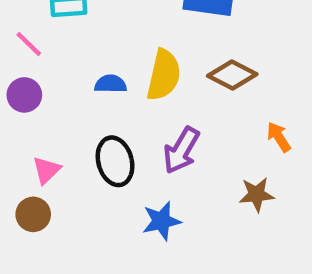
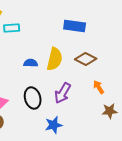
orange arrow: (279, 137) -> (99, 87), moved
brown star: (257, 194) -> (110, 111), moved

